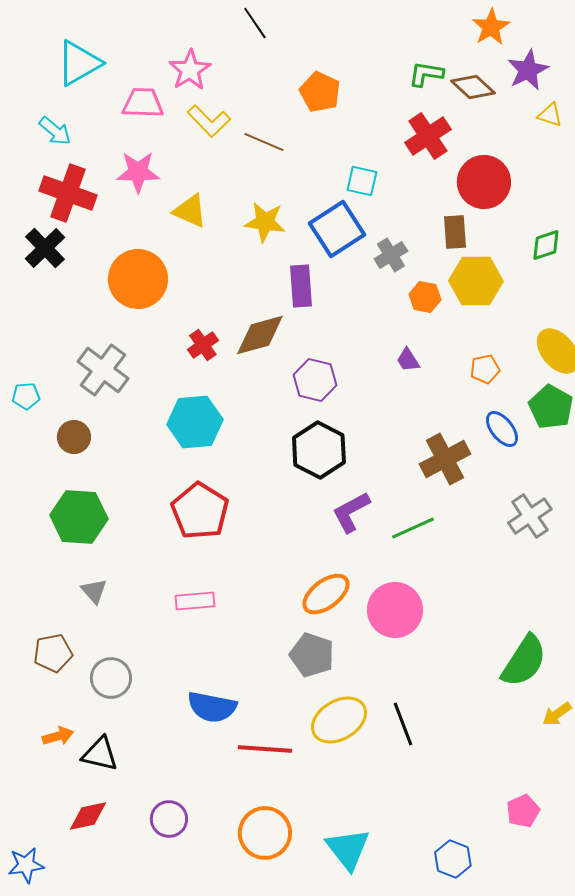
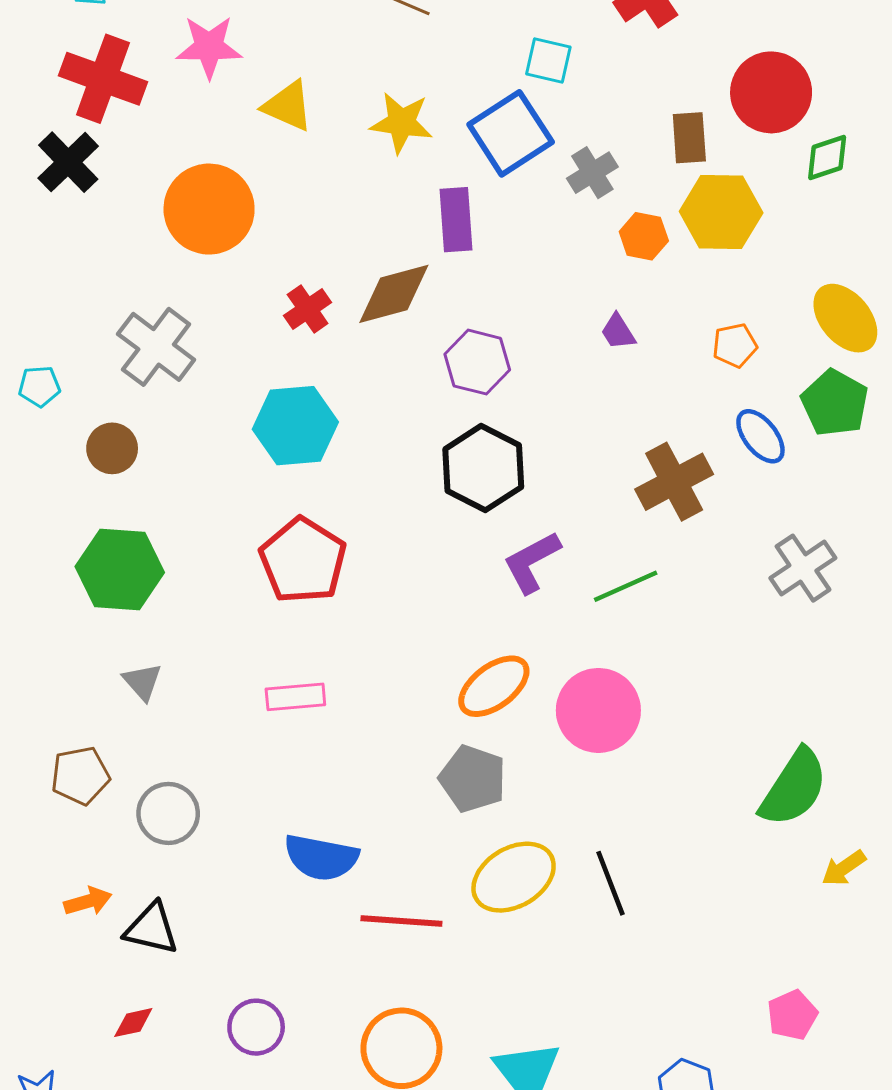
red circle: (484, 182) -> (771, 92), moved
red diamond: (88, 816) -> (133, 1023), size x0.7

